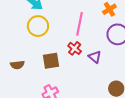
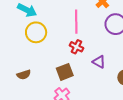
purple triangle: (95, 57) -> (99, 62), moved
brown square: (51, 61) -> (65, 72), moved

